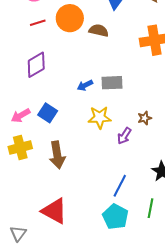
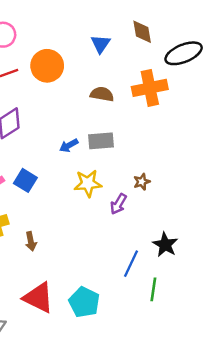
brown semicircle: (99, 31) -> (102, 94), moved
brown arrow: (57, 155) -> (31, 241), moved, size x0.6
blue line: (120, 186) -> (131, 264), moved
cyan pentagon: (115, 217) -> (84, 302), moved

